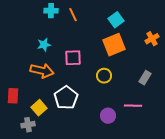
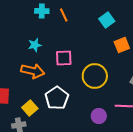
orange square: (114, 45) -> (122, 45), moved, size x0.7
yellow circle: (104, 76) -> (95, 76), size x1.6

